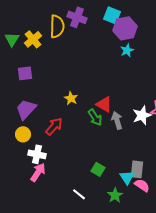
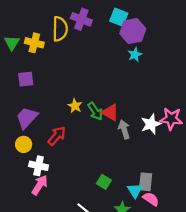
yellow cross: (33, 39) -> (34, 43), turned -36
green arrow: (95, 117) -> (95, 111), moved

